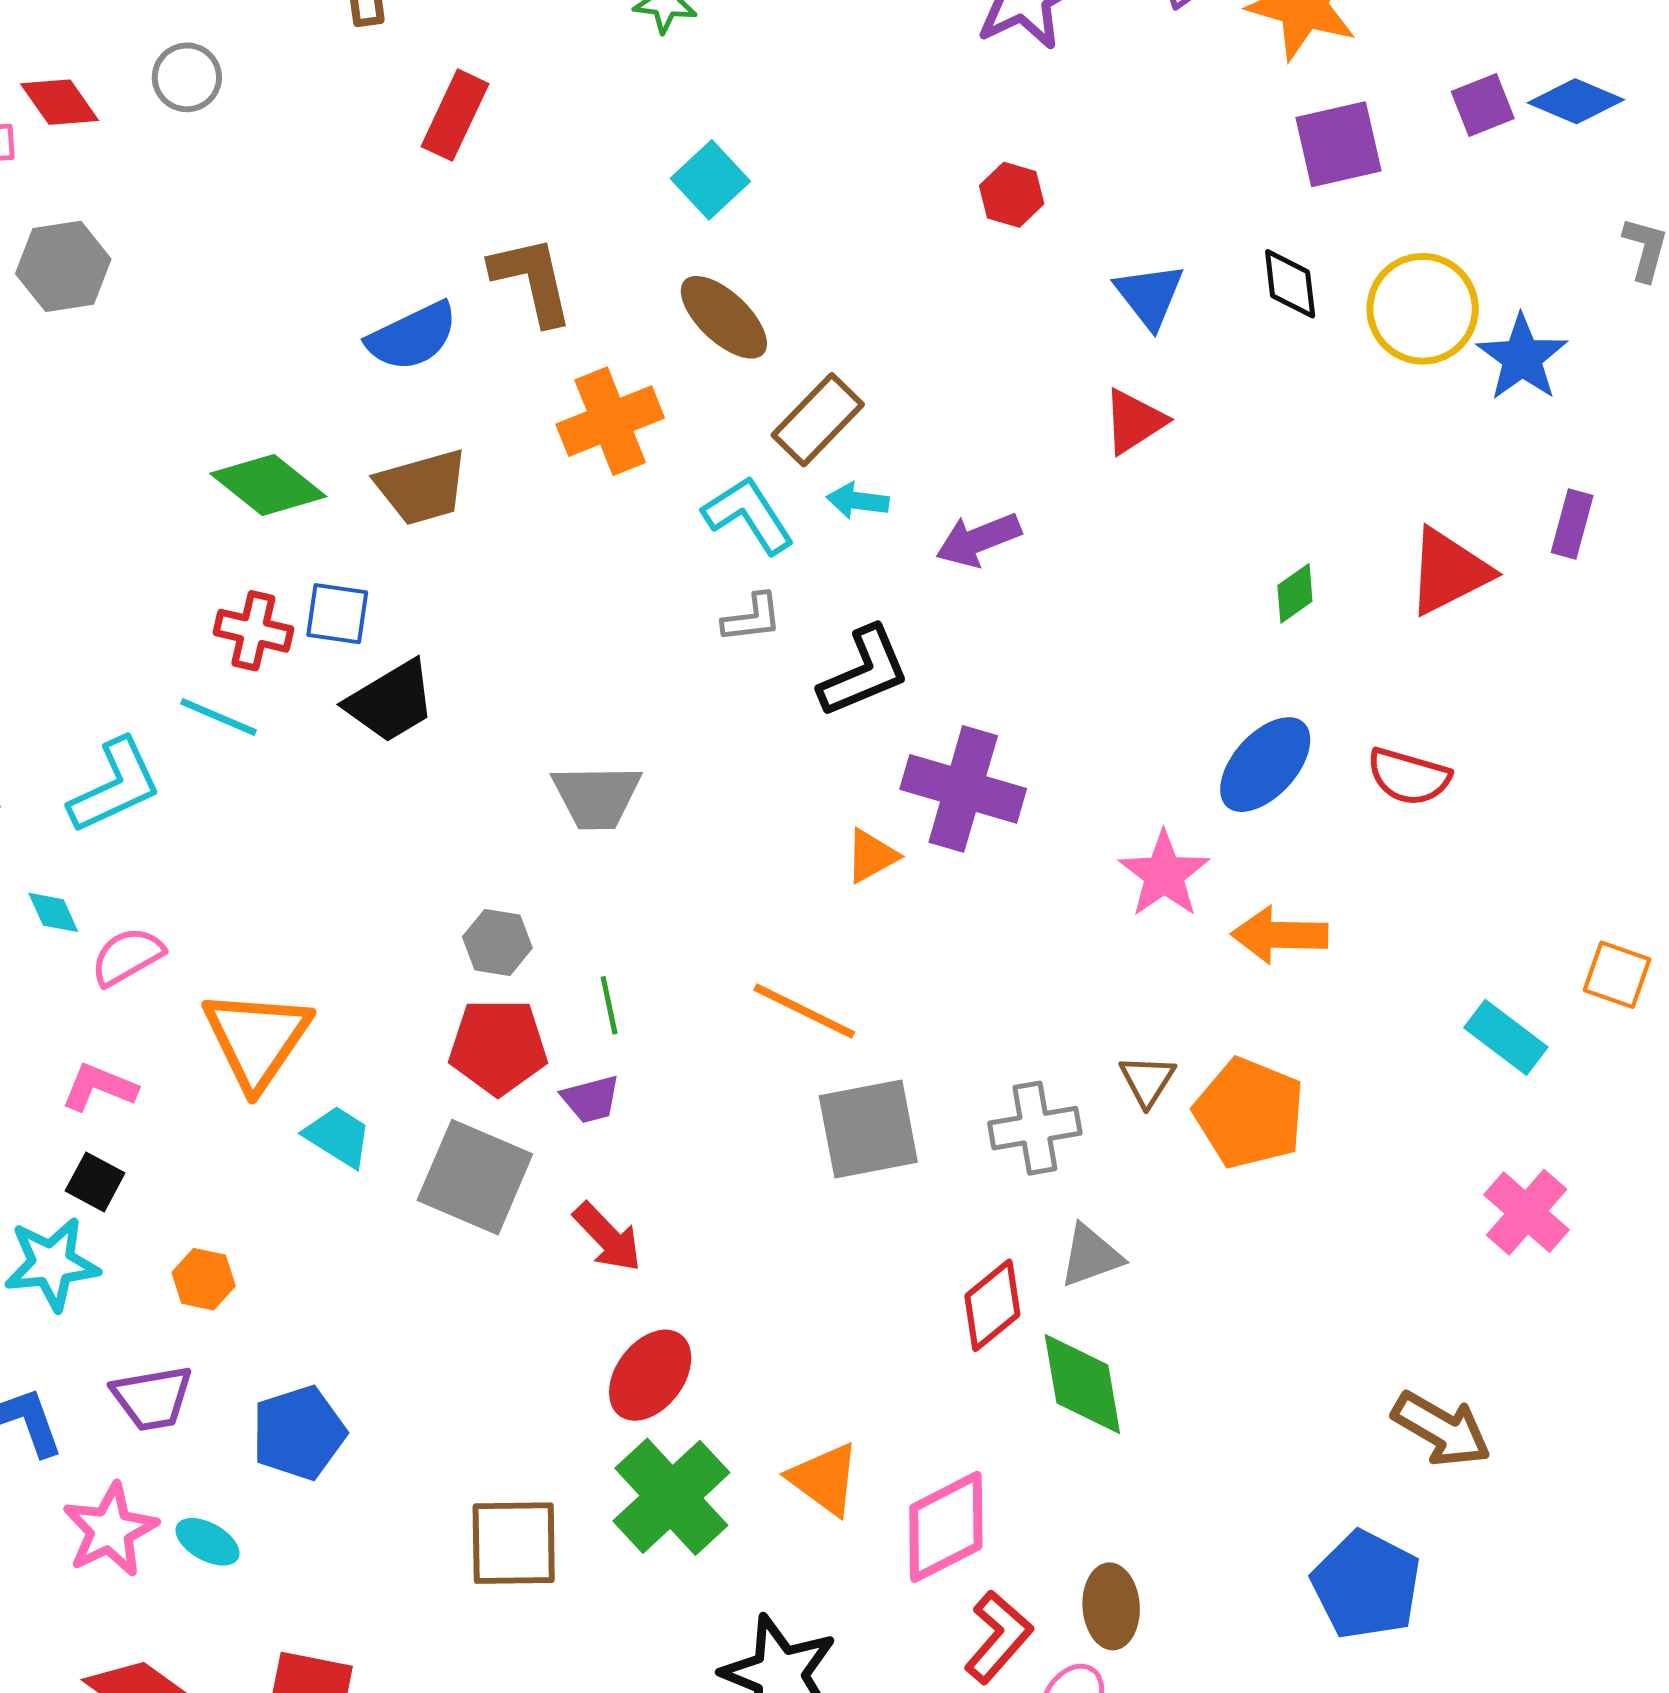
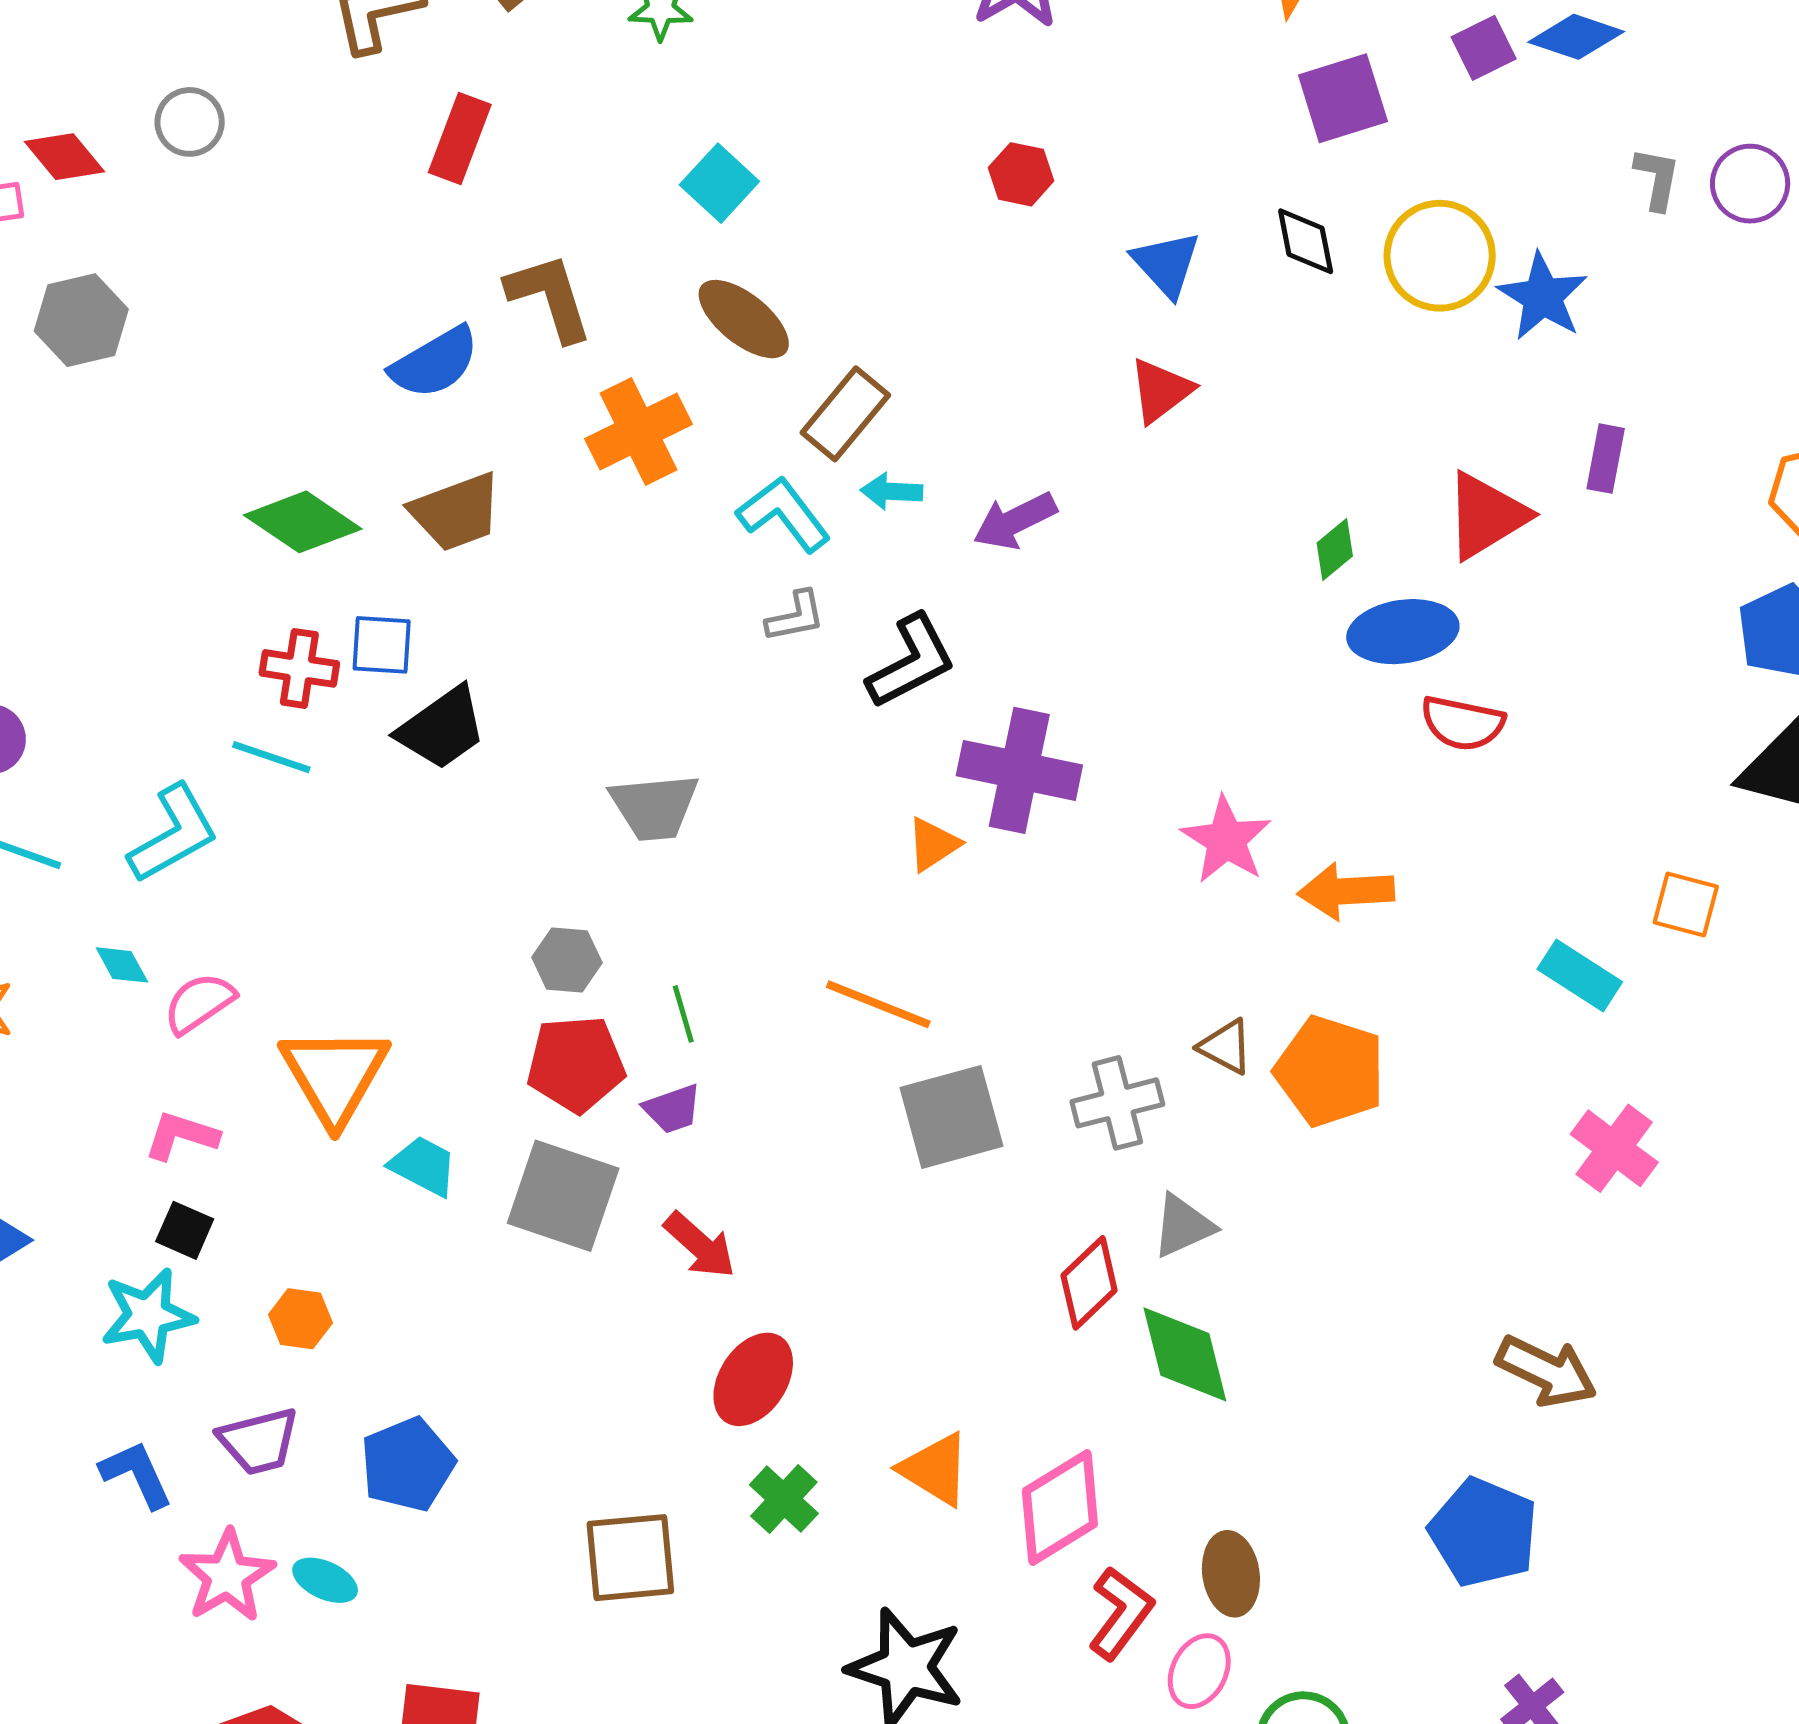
blue ellipse: (1265, 765) -> (1403, 632), moved, turned 44
brown triangle: (1147, 1081) -> (1226, 1047), turned -30
green cross: (671, 1497) -> (784, 1499), size x0.6

